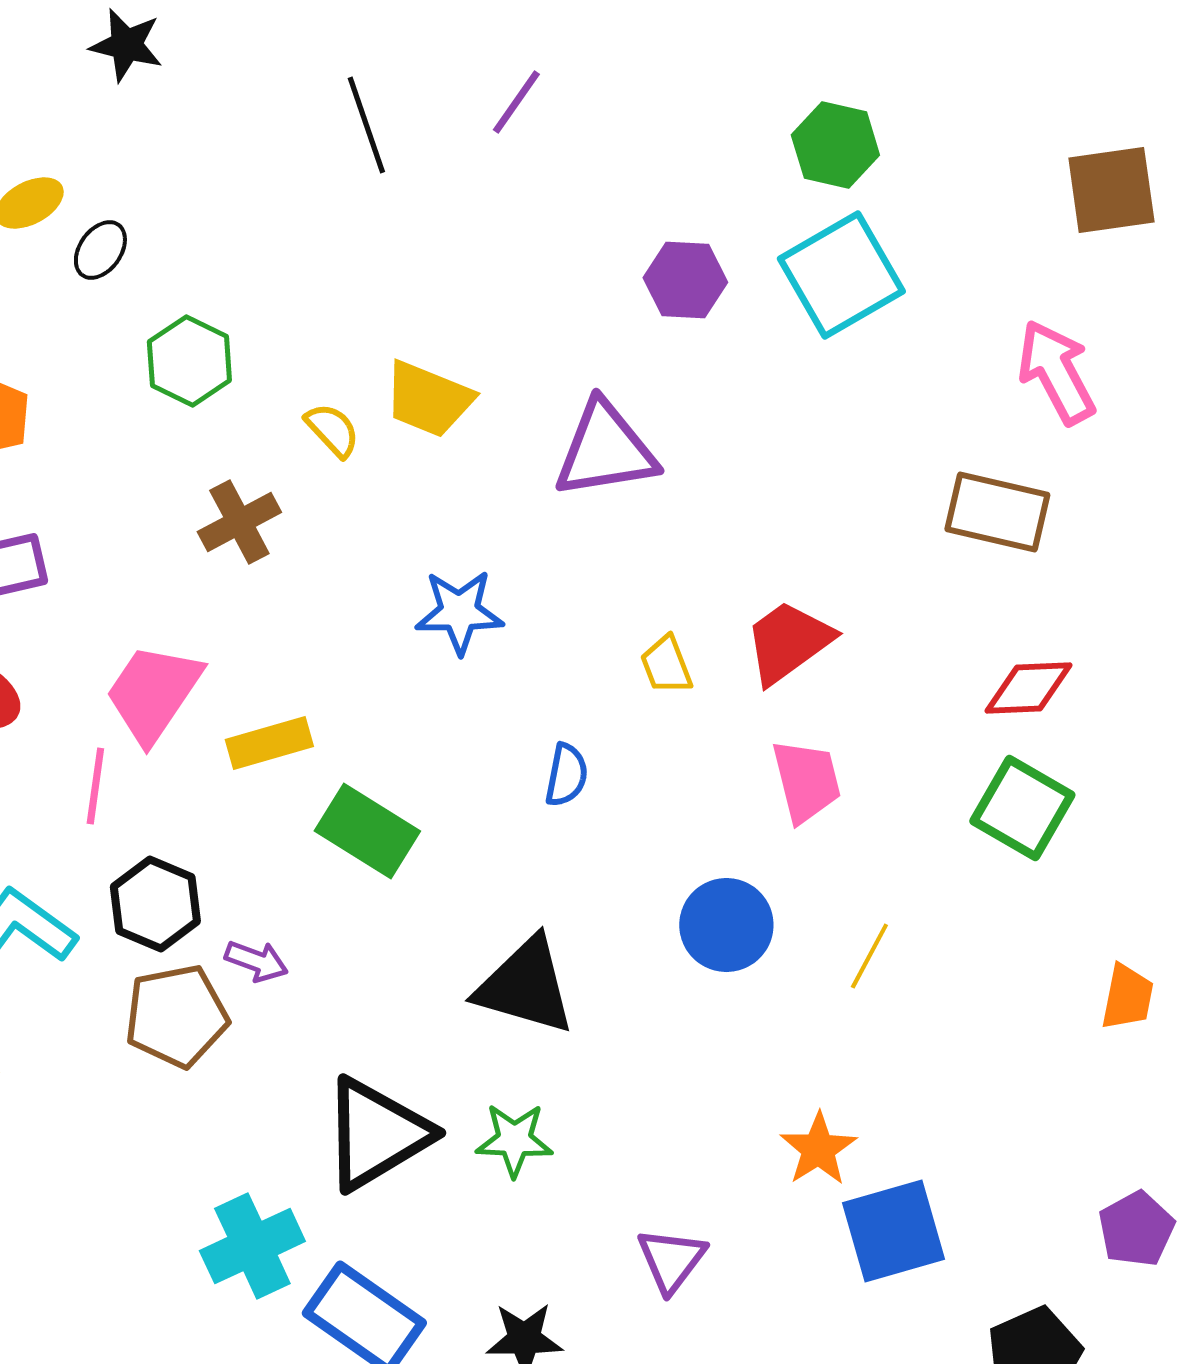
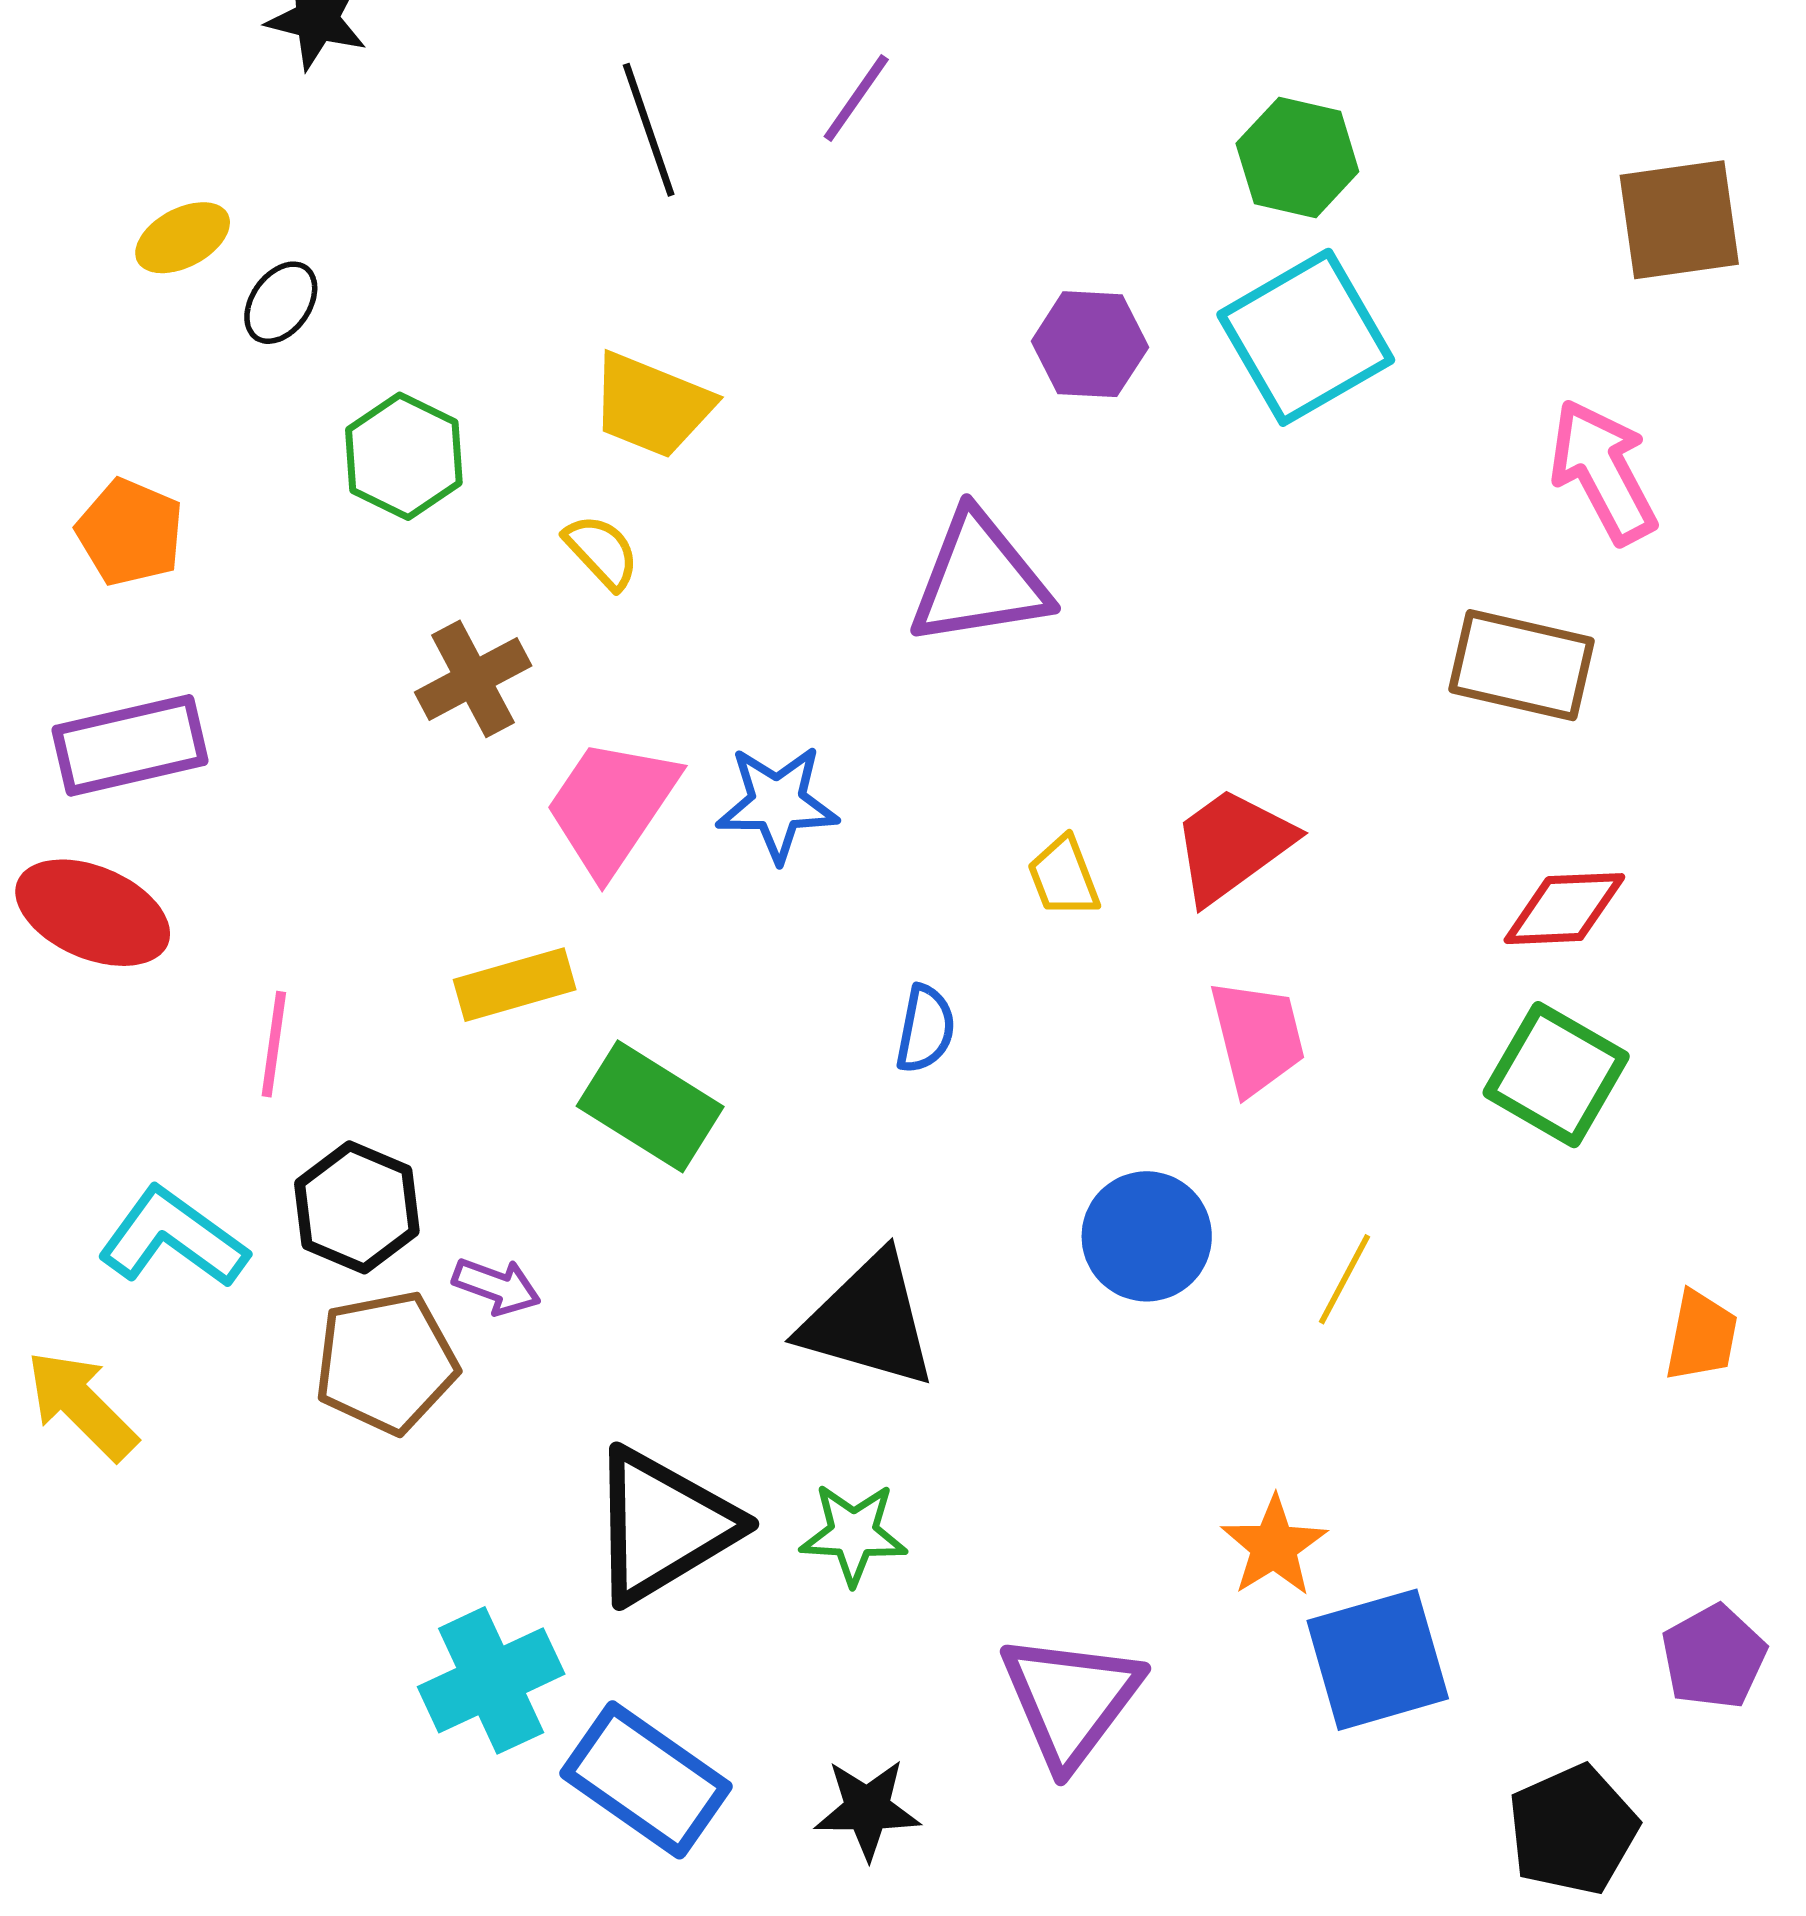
yellow trapezoid: (428, 399) -> (651, 405), moved
pink trapezoid: (153, 693) -> (611, 806), moved
purple triangle: (671, 1260) -> (1071, 1700), size x1.5

